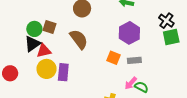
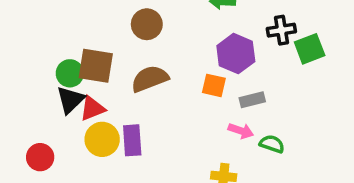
black cross: (166, 21) -> (281, 30), moved, turned -35
brown square: (50, 27) -> (96, 66), size x1.5
brown semicircle: (79, 39) -> (150, 79), turned -65
orange square: (113, 58) -> (214, 85), moved
pink arrow: (131, 83) -> (241, 131), moved, turned -104

